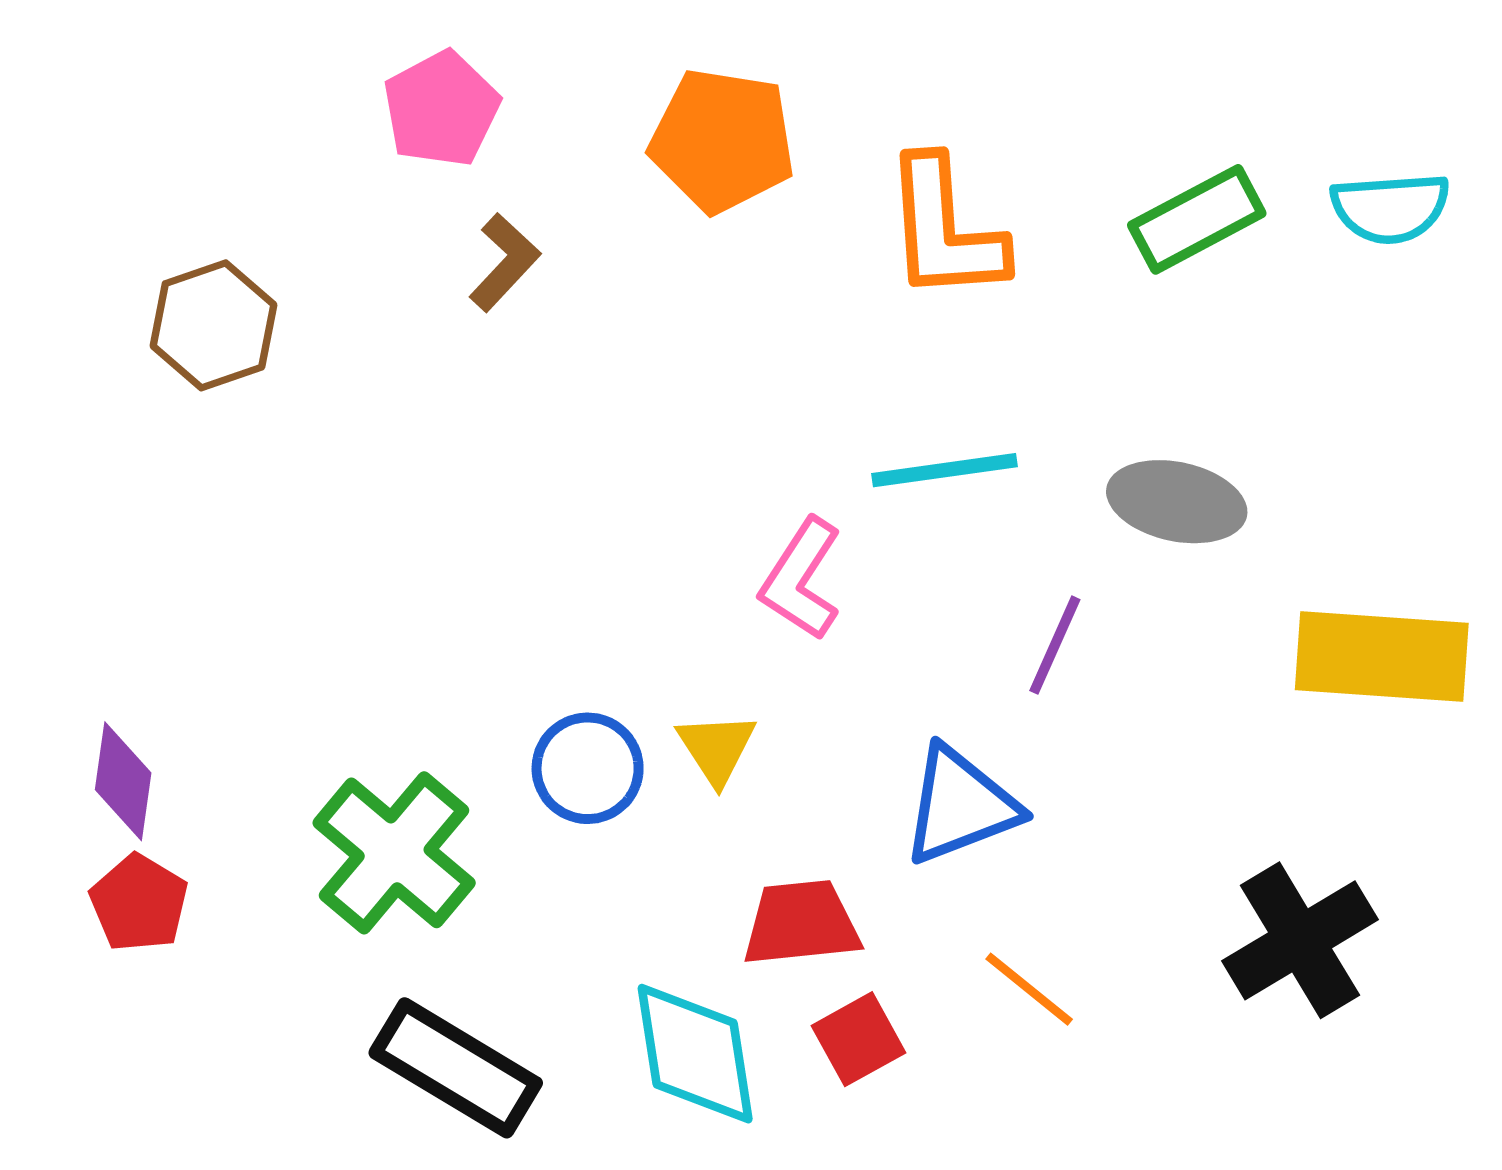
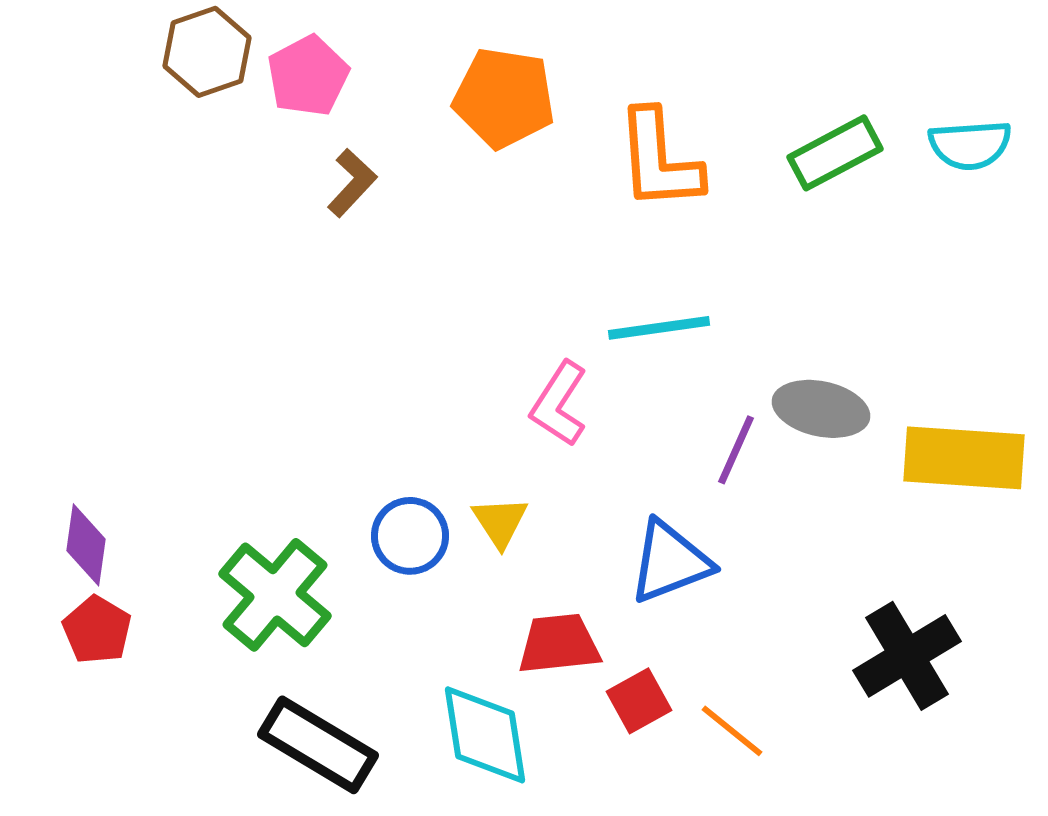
brown hexagon: (213, 325) -> (207, 52), moved
gray ellipse: (1177, 502) -> (821, 409), moved
orange line: (1029, 989) -> (732, 731), moved
red square: (859, 1039) -> (639, 701), moved

